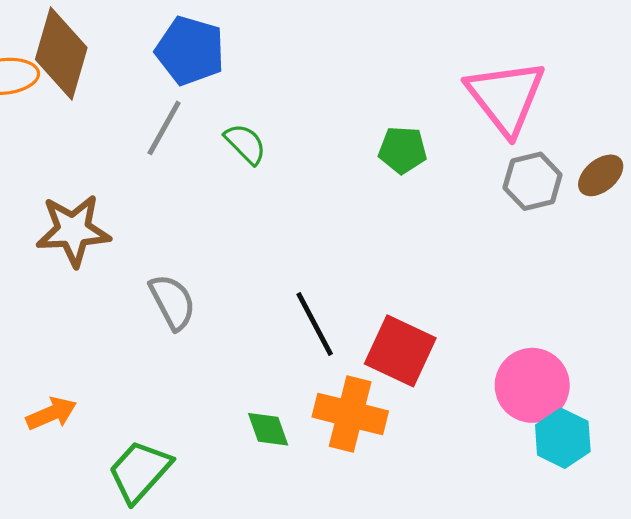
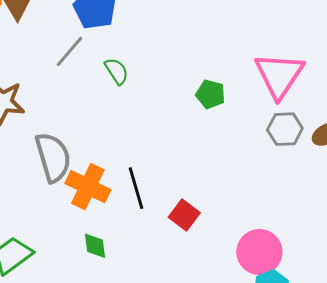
gray semicircle: (172, 302) -> (53, 157), size x1.4
red square: (400, 351) -> (184, 215), size x0.7
orange cross: (350, 414) -> (88, 187), moved

